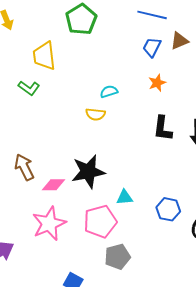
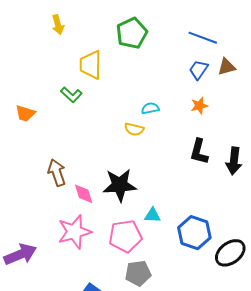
pink diamond: (54, 185) -> (84, 194), turned 65
blue hexagon: (168, 209) -> (194, 233), size x1.4

